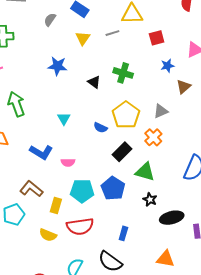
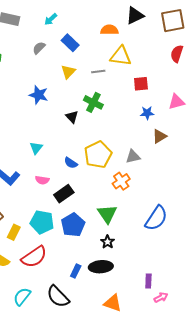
green cross: (123, 73) -> (93, 102), moved
black rectangle: (122, 152) -> (64, 194), moved
pink semicircle: (68, 162) -> (42, 180), moved
green triangle: (145, 172) -> (107, 214), turned 30
black ellipse: (172, 218) -> (101, 267), moved
red semicircle: (80, 226) -> (34, 257), turned -36

